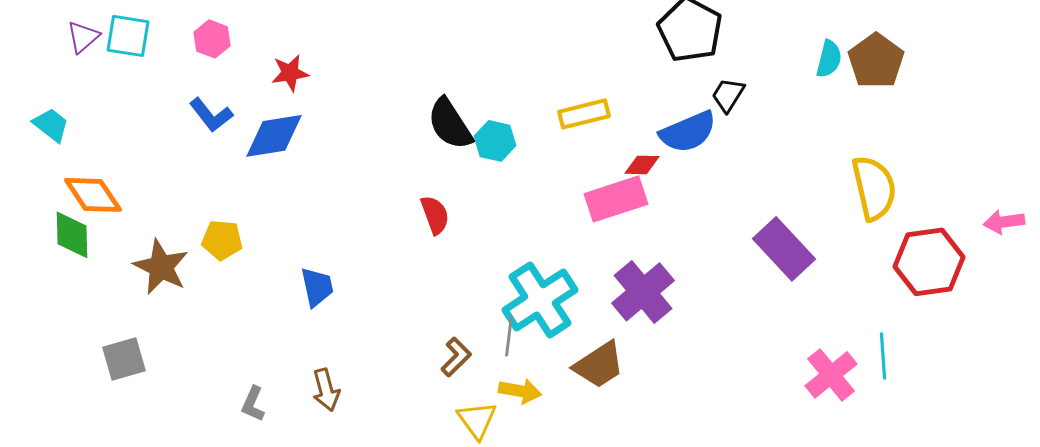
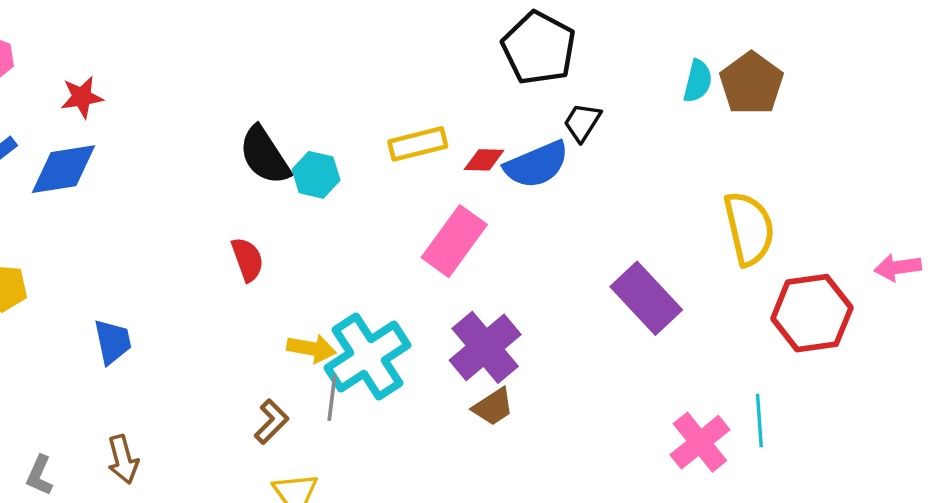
red diamond: (642, 165) -> (484, 160), moved
pink rectangle: (616, 199) -> (454, 241), turned -36
brown trapezoid: (599, 365) -> (493, 407), moved, size x0.7
yellow arrow: (520, 391) -> (311, 349), moved

